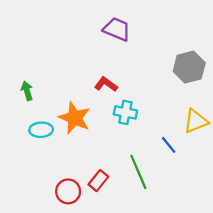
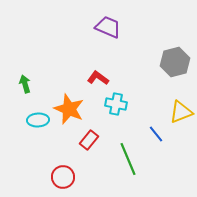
red rectangle: (98, 181) -> (89, 140), moved

